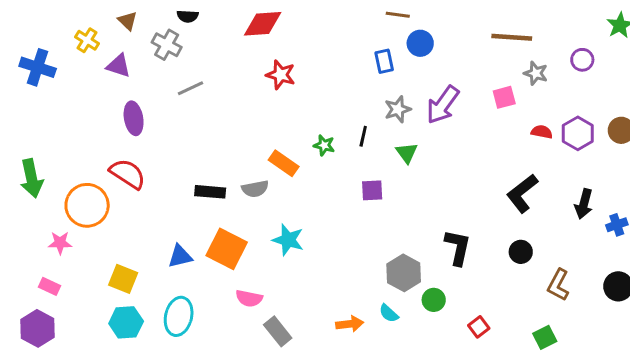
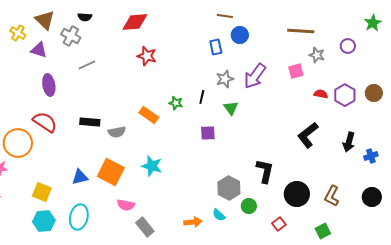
brown triangle: (128, 21) -> (45, 20), size x1.5
gray semicircle: (255, 189) -> (117, 132), moved
black rectangle: (210, 192) -> (90, 122), moved
black circle: (521, 252) -> (297, 194), moved, size x1.6

